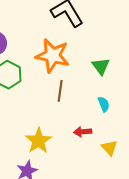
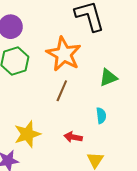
green triangle: (101, 66) -> (108, 77), turned 30

